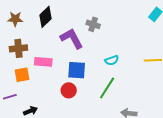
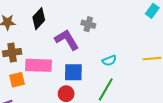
pink rectangle: (43, 62) -> (38, 65), size x1.4

